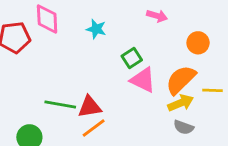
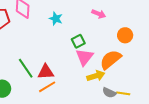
pink triangle: (143, 80) -> (84, 57), turned 36
yellow line: (212, 90) -> (123, 93), moved
yellow arrow: (181, 103) -> (96, 76), moved
green line: (60, 104) -> (26, 68), turned 40

